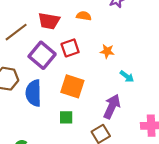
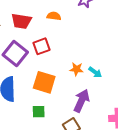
orange star: (107, 51) -> (76, 69), moved

